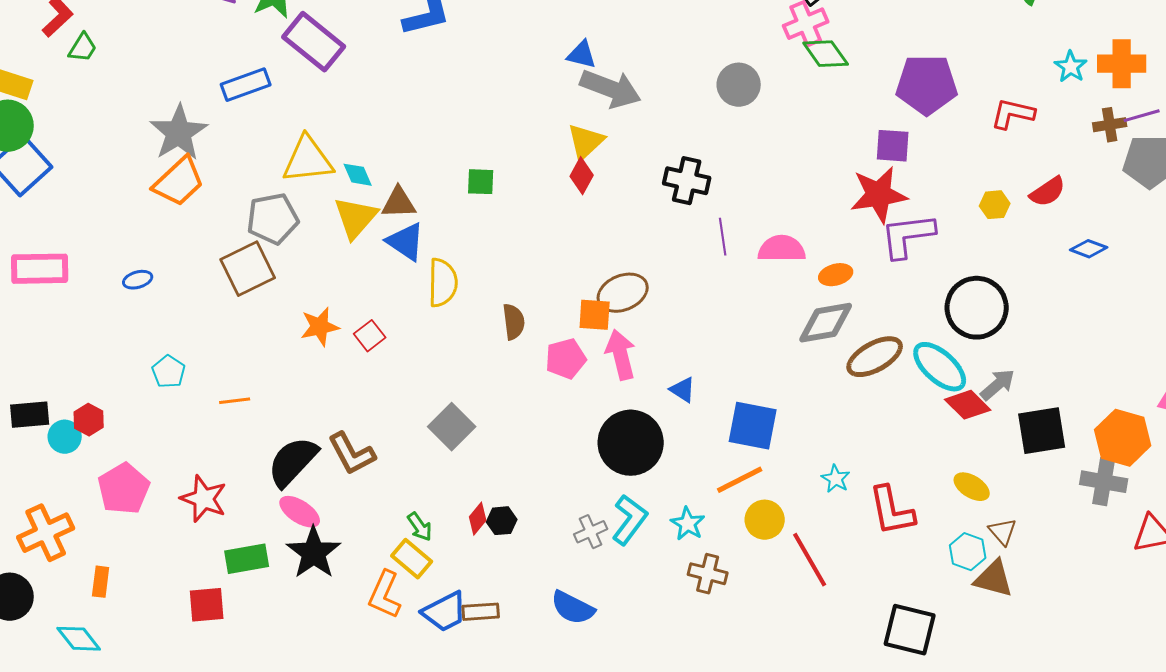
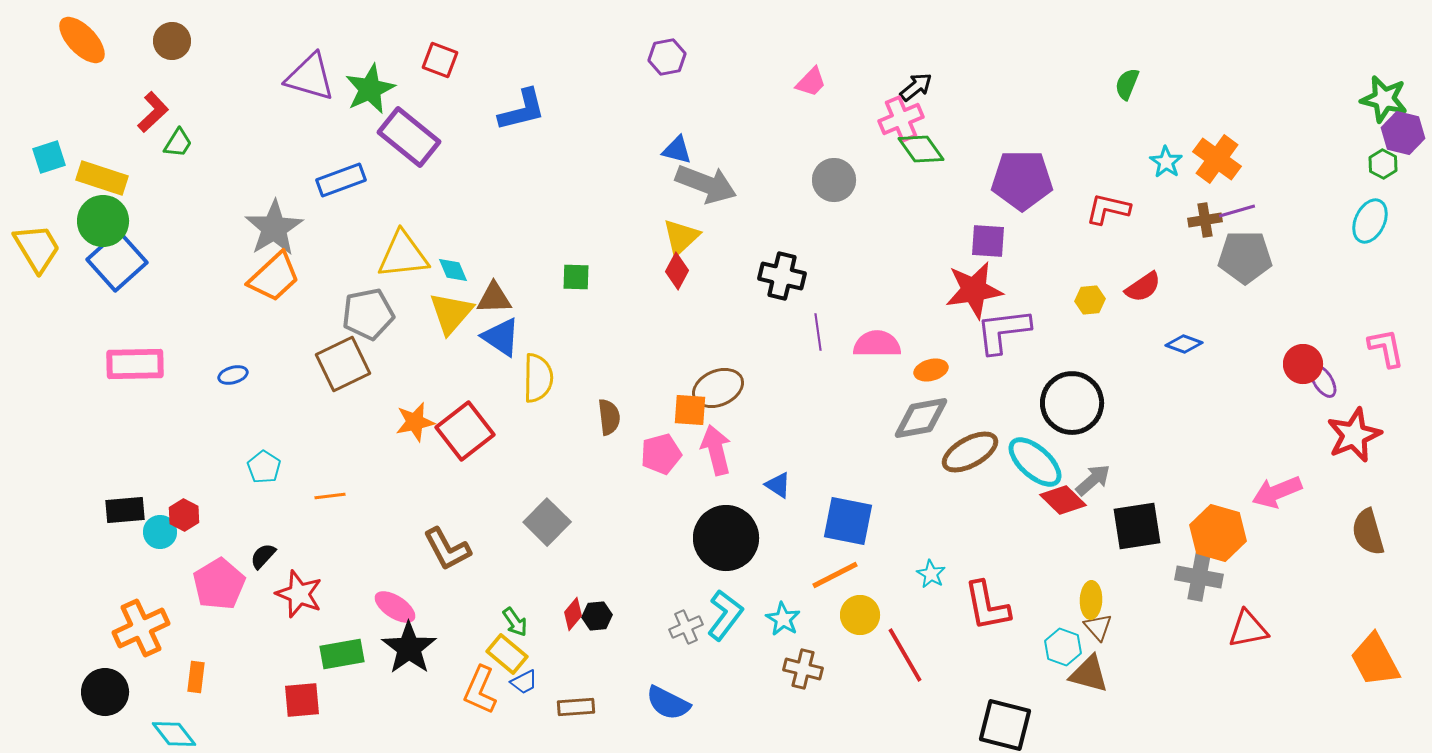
orange cross: (1122, 64) -> (1217, 159), turned 36
red square: (370, 336) -> (465, 431), size x1.8
black semicircle: (293, 462) -> (263, 556), moved, size x0.5
yellow ellipse: (972, 487) -> (1091, 600), moved, turned 60
blue trapezoid: (445, 612) -> (524, 682), moved, size x0.6

